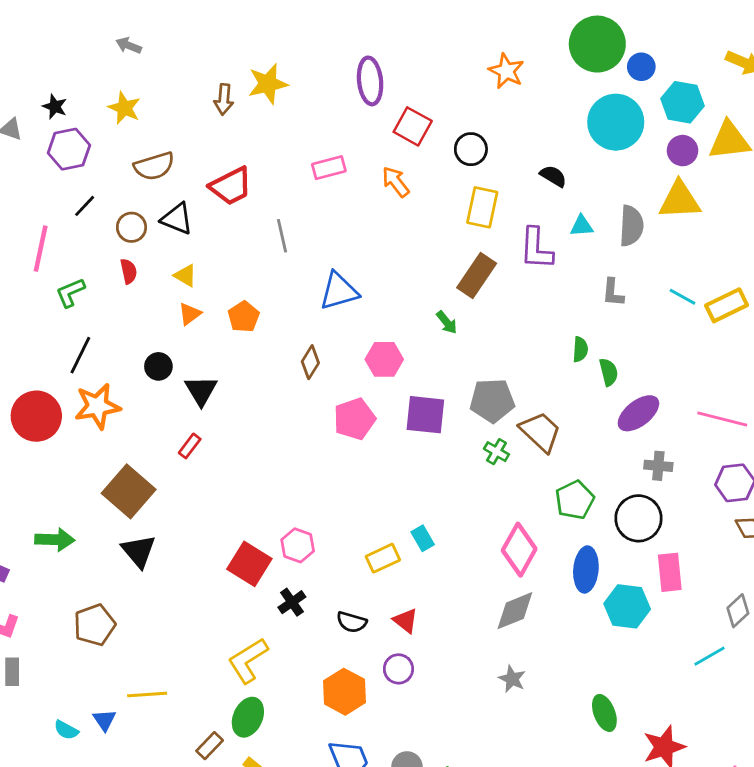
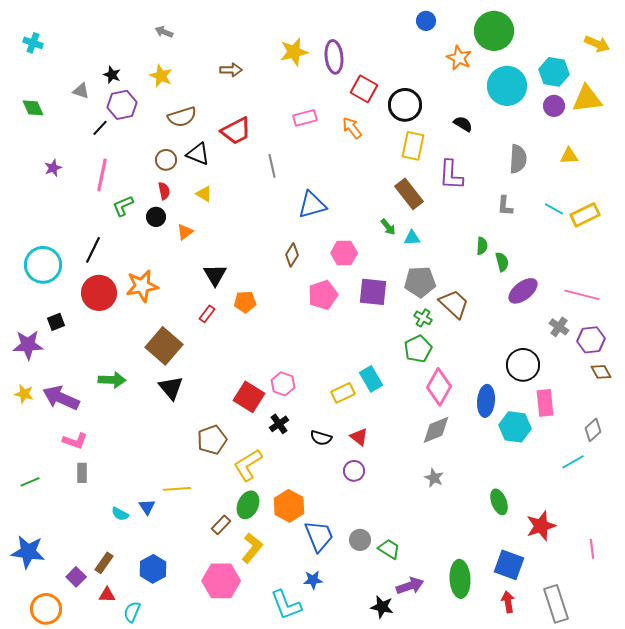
blue circle: (641, 67) -> (426, 21), moved
orange star: (506, 71) -> (459, 58), moved
yellow star: (268, 84) -> (294, 52), moved
brown arrow: (224, 99) -> (231, 70), turned -95
black circle: (471, 149) -> (405, 105), size x1.4
yellow triangle: (680, 200) -> (569, 156), moved, size x0.6
black line: (85, 206) -> (100, 128), moved
cyan triangle: (582, 226) -> (412, 238), moved
brown rectangle: (477, 276) -> (409, 194), turned -72
orange triangle: (190, 314) -> (185, 232), moved
orange pentagon: (244, 317) -> (245, 302), moved, turned 30
black line: (80, 355) -> (93, 250), moved
black circle: (158, 366) -> (156, 217), moved
gray cross: (658, 466) -> (559, 327), moved, turned 30
green pentagon: (575, 500) -> (418, 349), moved
cyan rectangle: (423, 538) -> (371, 379), size x1.4
brown pentagon: (95, 625) -> (212, 440), moved
orange hexagon: (344, 692) -> (289, 506), moved

